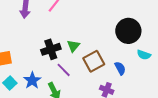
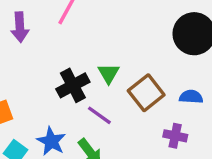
blue semicircle: (120, 68) -> (191, 97), turned -48

